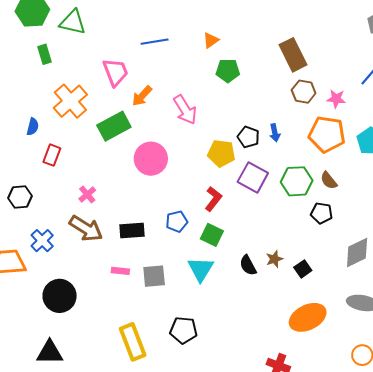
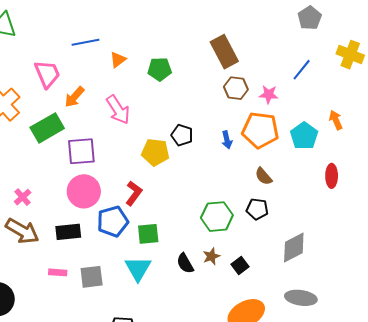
orange triangle: (211, 40) -> (118, 60), moved
blue arrow: (275, 133) -> (227, 140), moved
pink circle: (151, 159) -> (84, 191), moved
purple square: (253, 177) -> (81, 151), moved, turned -32
green hexagon: (297, 181) -> (217, 217), moved
red L-shape: (213, 199) -> (134, 193), moved
blue pentagon: (177, 221) -> (113, 222), size x1.4
green square: (212, 235) -> (148, 234), turned -30

